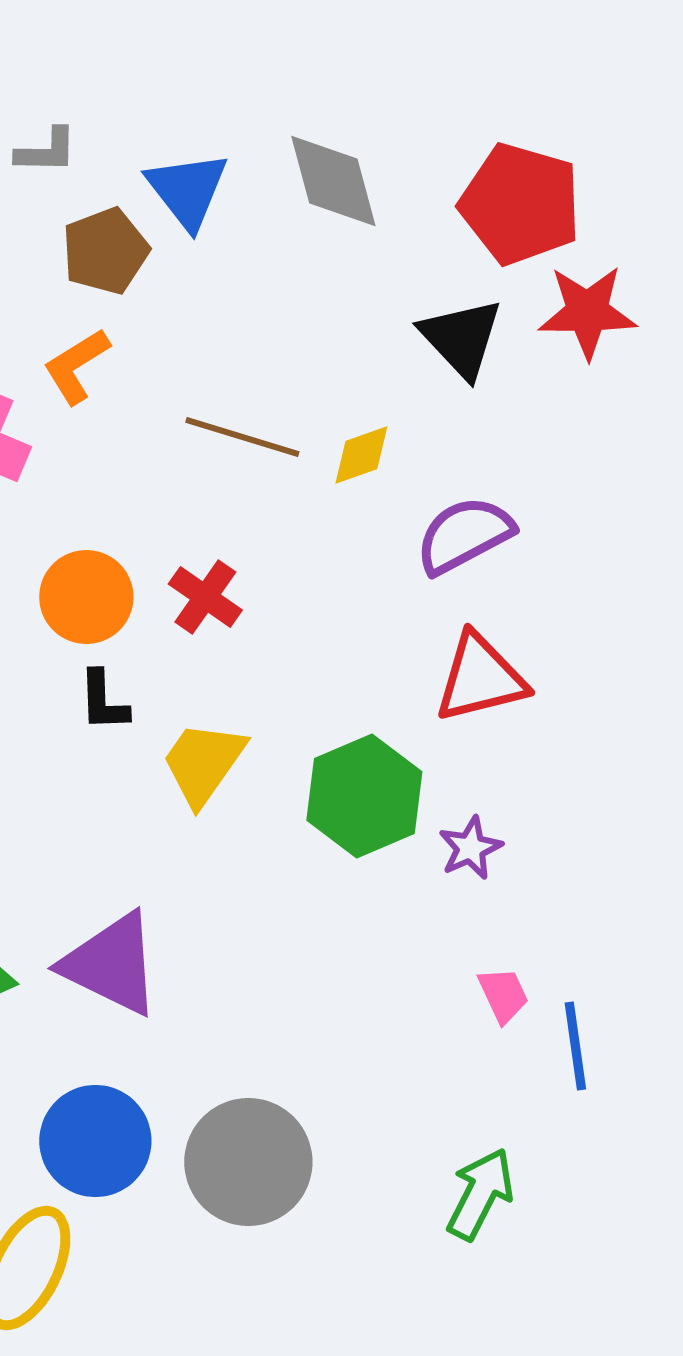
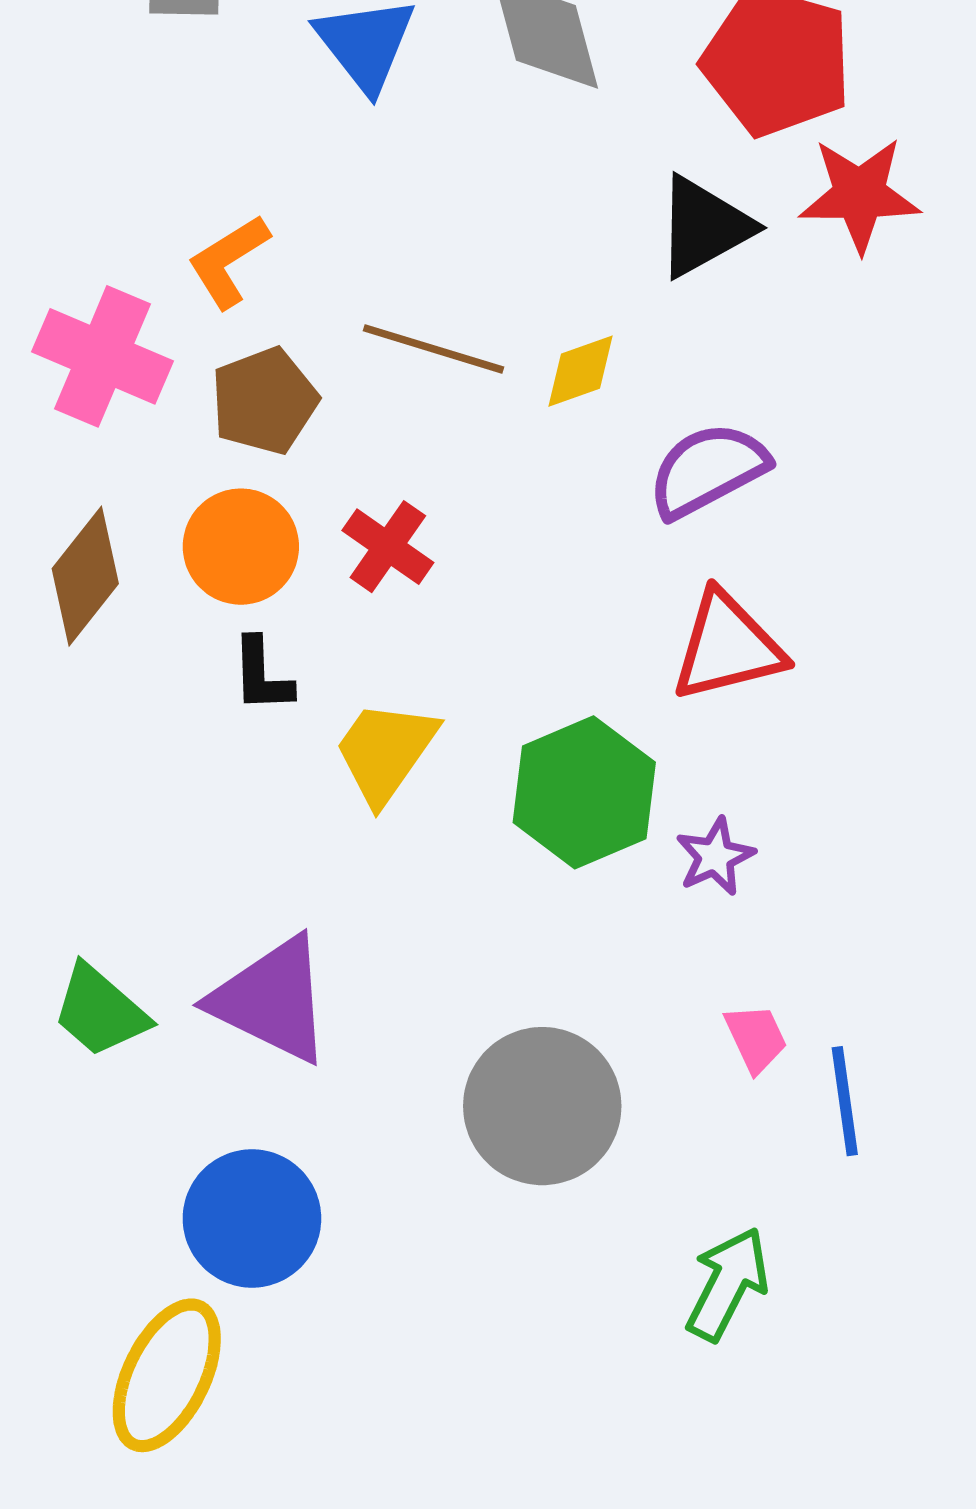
brown pentagon: (105, 251) -> (264, 401), moved
black triangle: (461, 338) -> (704, 227), turned 44
gray circle: (248, 1162) -> (542, 1106), moved

